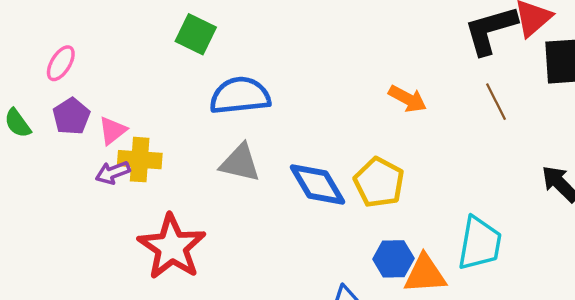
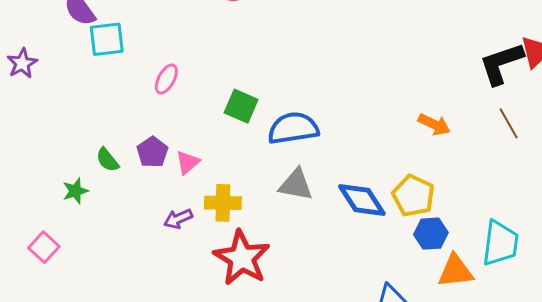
green square: (196, 34) -> (241, 106), moved
pink ellipse: (61, 63) -> (166, 79), moved
yellow cross: (140, 160) -> (223, 203), moved
purple arrow: (113, 173) -> (178, 219), moved
blue hexagon: (393, 259) -> (431, 234), moved

